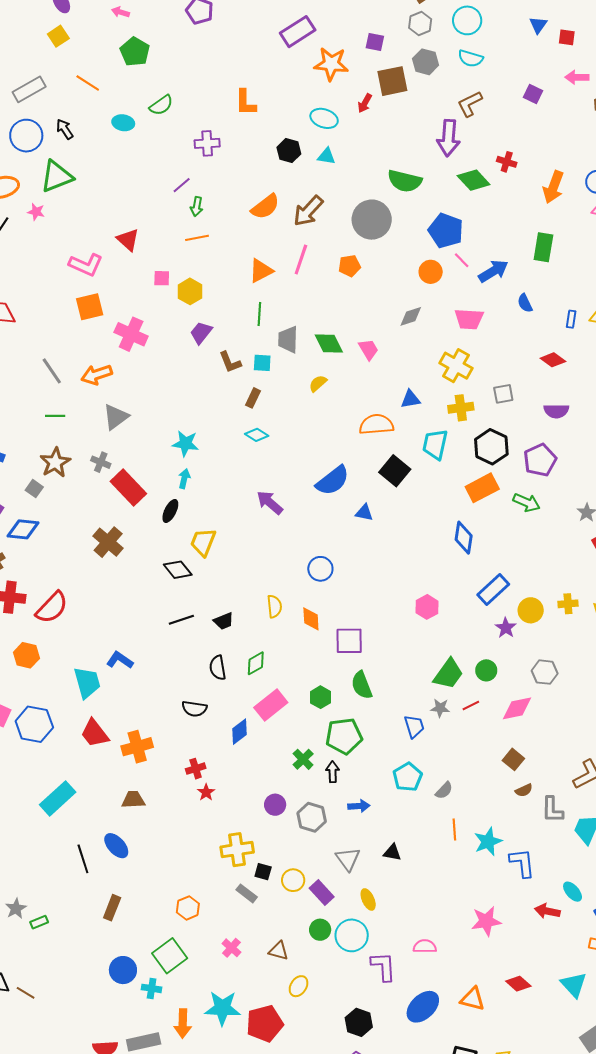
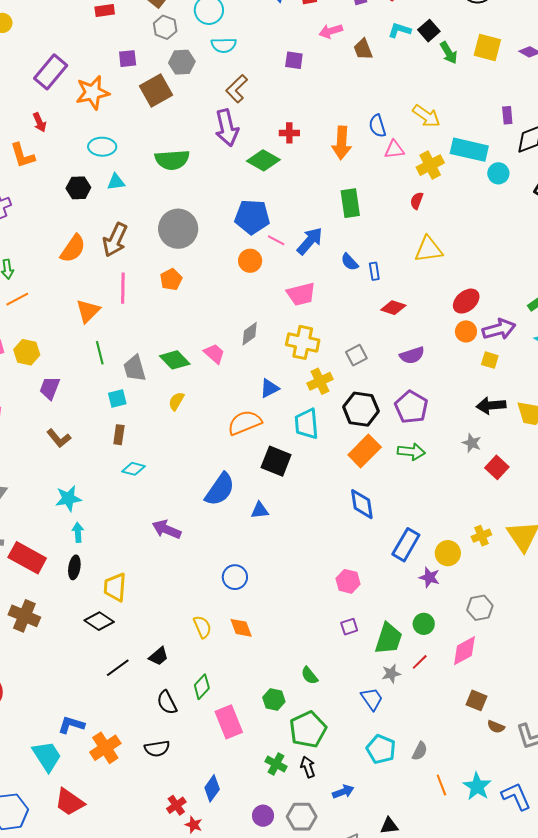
red arrow: (365, 103) -> (40, 122), moved, turned -36
green semicircle: (405, 181) -> (172, 160), moved
gray diamond: (411, 316) -> (250, 334), moved
blue rectangle: (571, 319) -> (374, 271), moved
brown L-shape: (230, 362) -> (59, 438), moved
purple square: (349, 641) -> (349, 627), moved, size x0.6
green semicircle: (362, 685) -> (309, 676), size x0.7
pink rectangle: (271, 705) -> (229, 722), turned -56
blue diamond: (239, 732) -> (212, 788), moved
orange cross: (137, 747) -> (105, 748), moved
brown semicircle: (524, 790) -> (496, 727), turned 66

